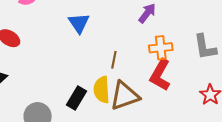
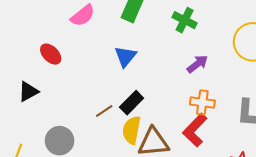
brown line: (114, 60) -> (104, 111), moved, turned 30
black rectangle: (77, 98) -> (132, 103), moved

